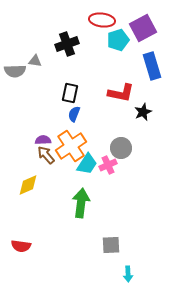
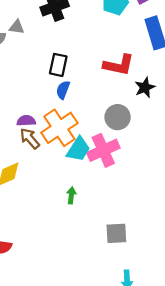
gray circle: (121, 148) -> (118, 117), moved
pink cross: (108, 165) -> (103, 150), size x1.5
green arrow: (81, 203) -> (71, 195), size x0.5
gray square: (111, 245) -> (116, 233), moved

